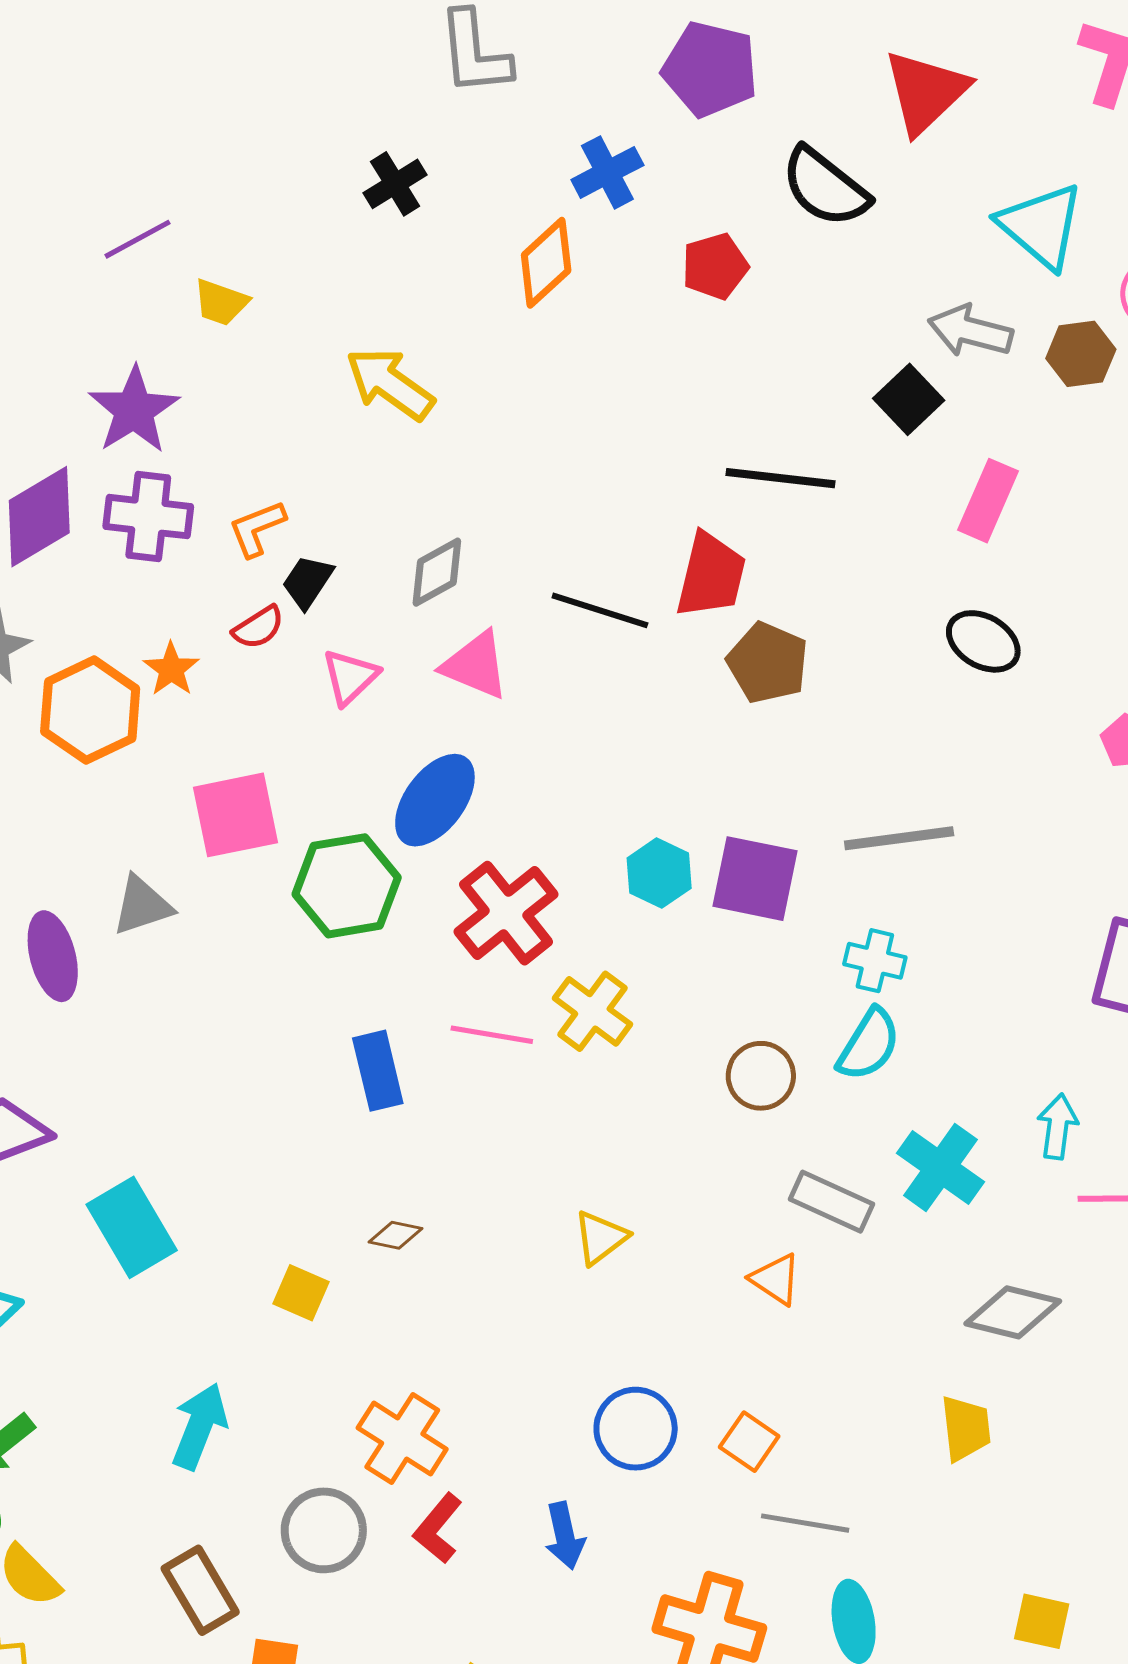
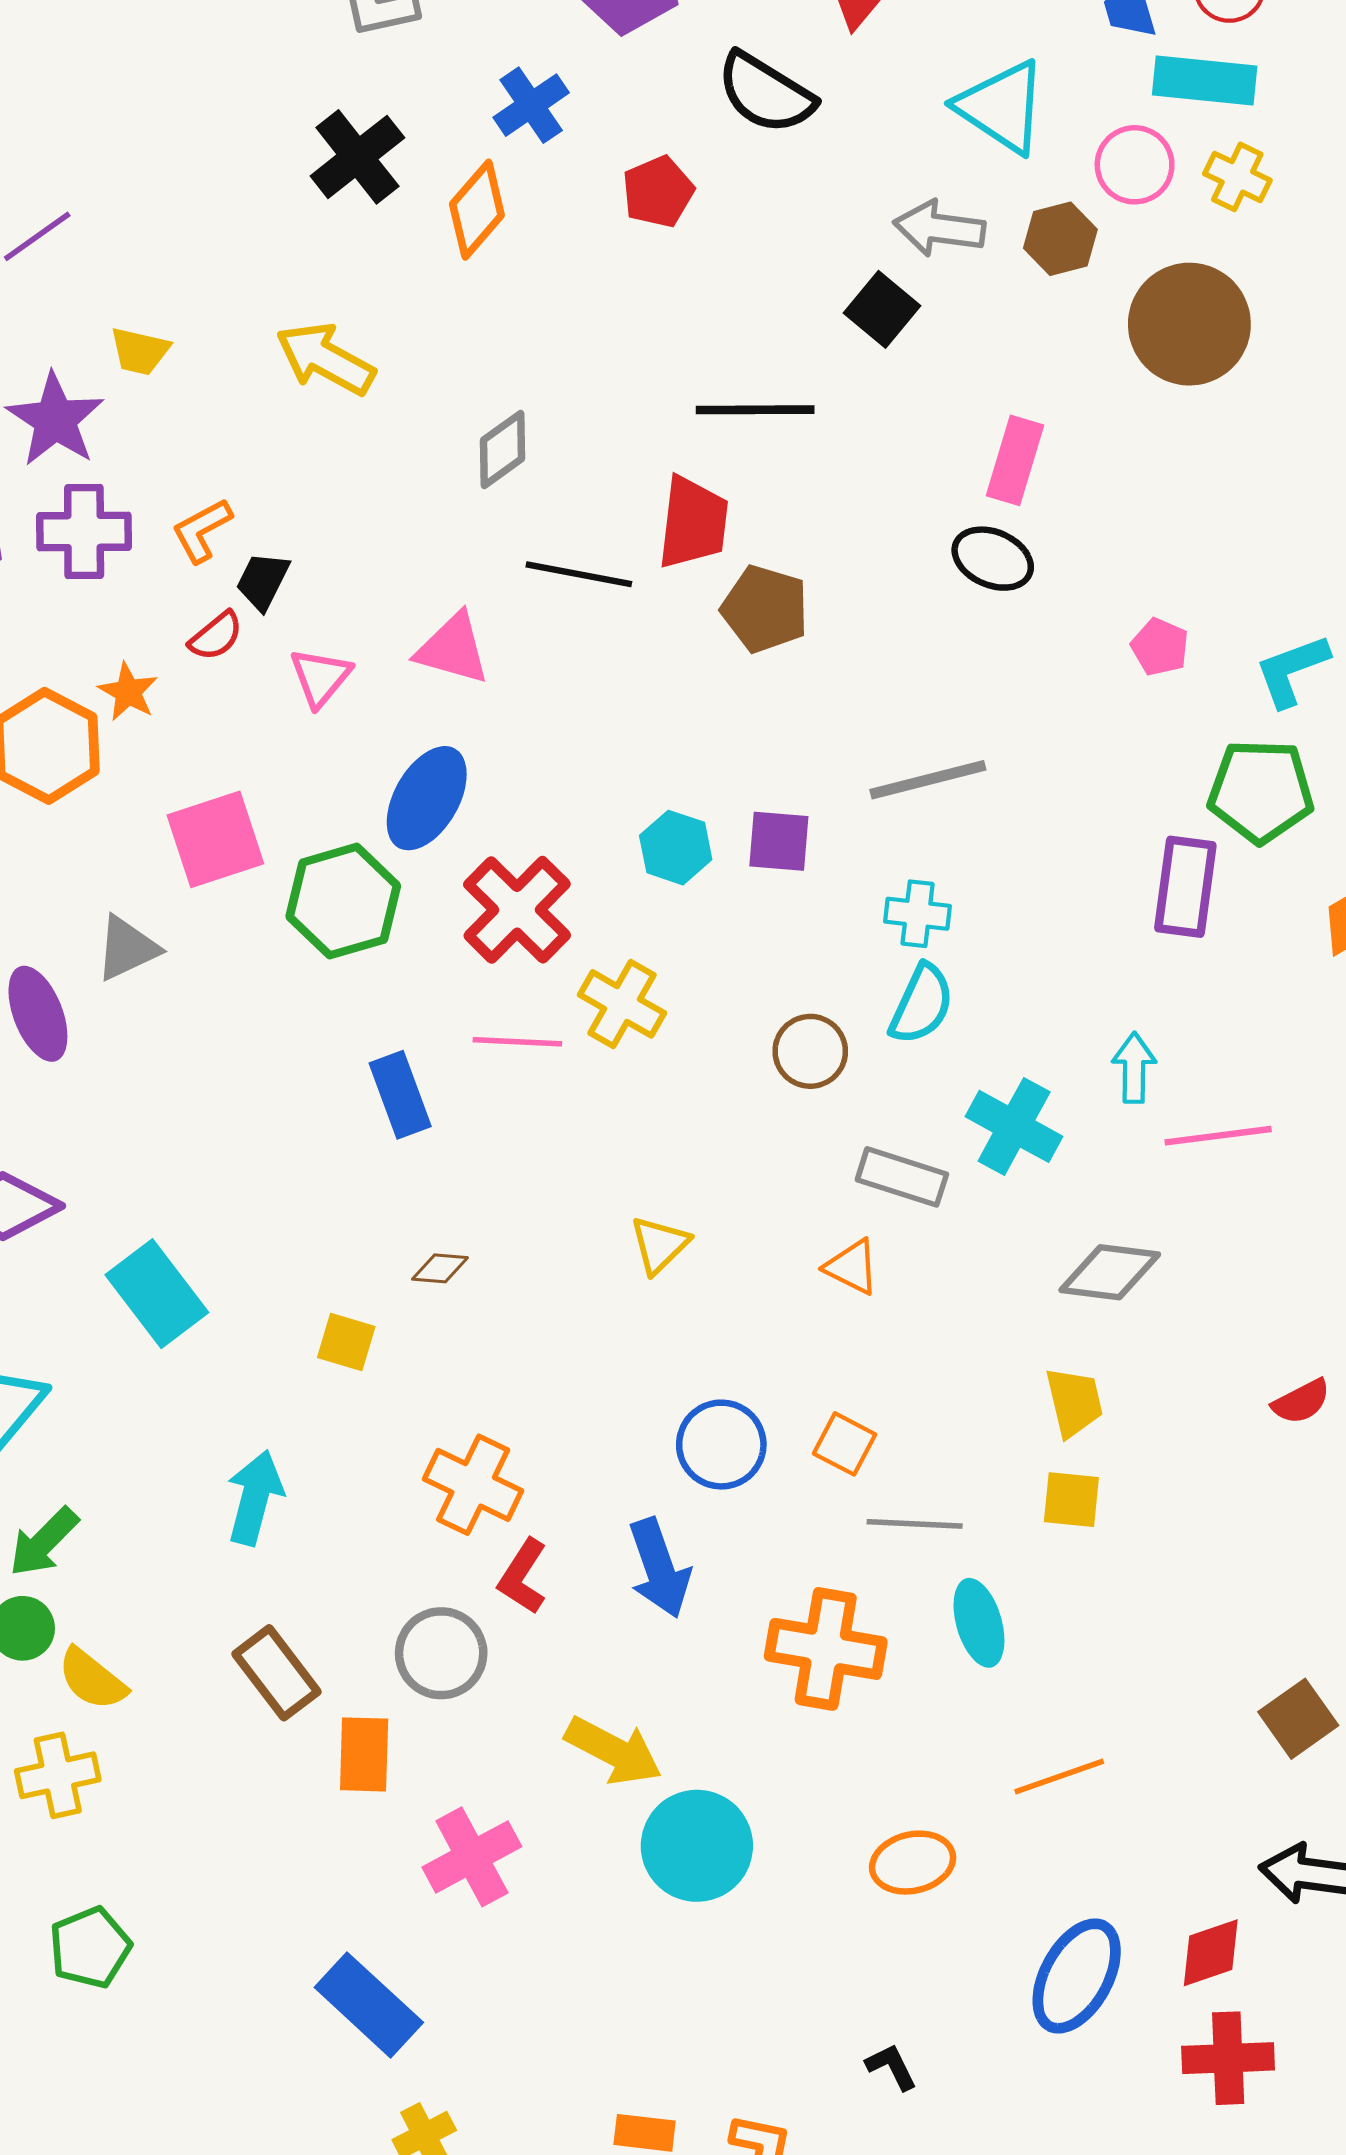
black cross: (395, 184) -> (357, 157), moved, size x1.4
yellow trapezoid: (221, 302) -> (140, 351), moved
pink rectangle: (988, 501) -> (1015, 460), moved
gray diamond: (437, 572) -> (502, 449), moved
purple square: (755, 879) -> (779, 841), size x0.7
gray circle: (324, 1530) -> (441, 1653), moved
blue arrow: (565, 1536) -> (659, 1568), size x1.4
yellow square: (1042, 1621) -> (1071, 1500), moved

